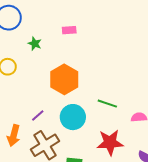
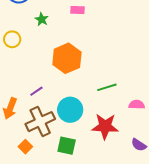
green line: (107, 104) -> (107, 87), turned -42
cyan circle: (73, 117) -> (70, 110), moved

